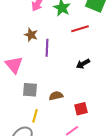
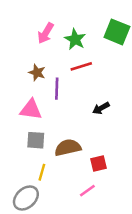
red line: (80, 29) -> (81, 66), moved
pink triangle: (14, 65) -> (31, 109), moved, turned -42
brown semicircle: (56, 96) -> (68, 148), size x1.5

